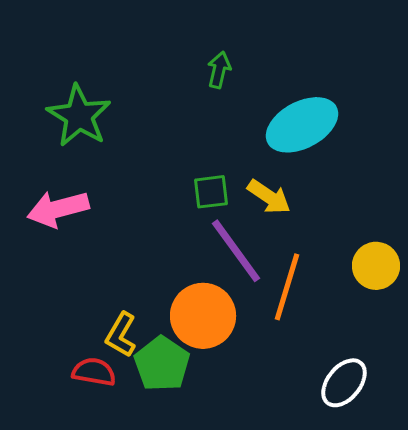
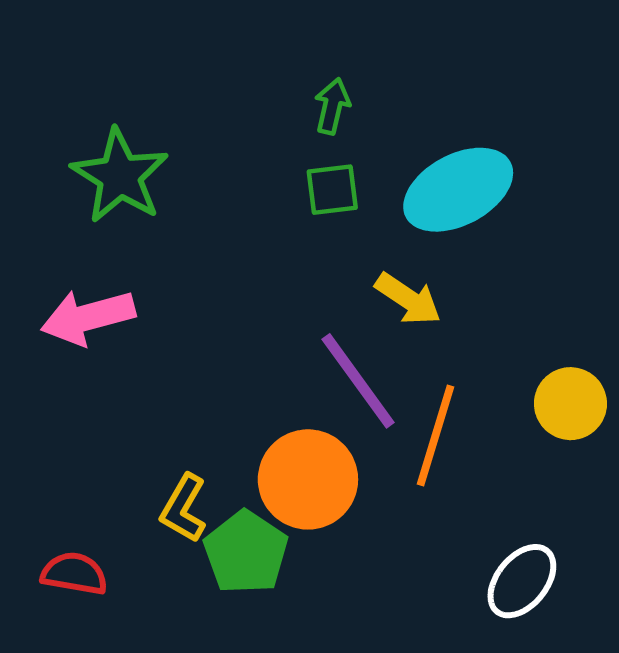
green square: (211, 192) -> (332, 190), moved
red semicircle: (94, 372) -> (74, 574), moved

